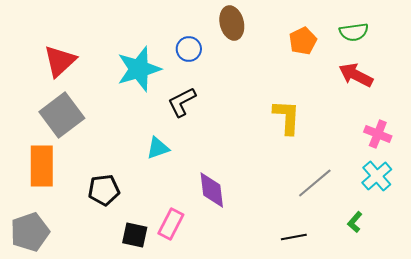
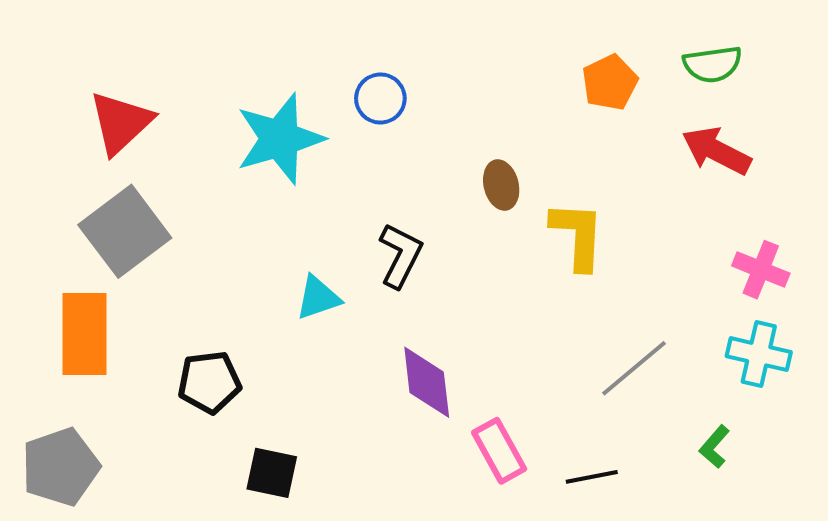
brown ellipse: (232, 23) -> (501, 185), moved, size x0.7
black L-shape: (182, 102) -> (401, 255), moved, turned 144
cyan cross: (377, 176) -> (759, 354), turned -36
pink rectangle: (171, 224) -> (499, 451), moved, turned -56

